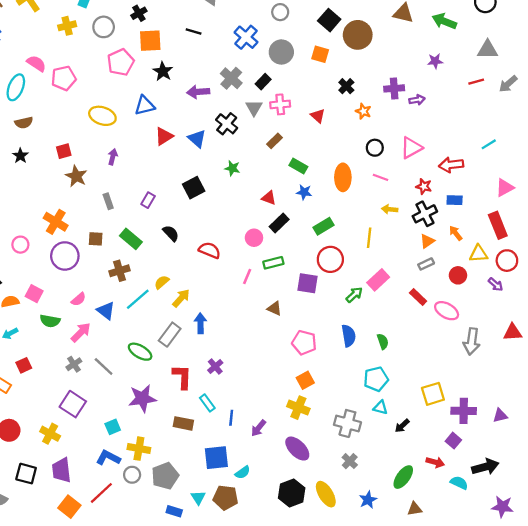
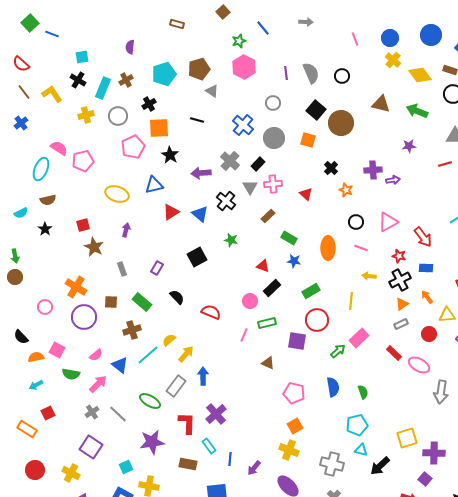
red arrow: (451, 165) -> (423, 237), turned -120
purple cross: (215, 367) -> (216, 414), size x1.5
black arrow: (402, 426) -> (380, 466), size x1.5

